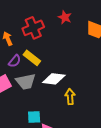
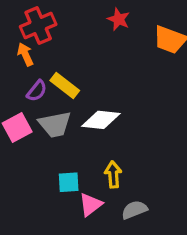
red cross: (33, 28) -> (38, 25), moved
yellow arrow: (70, 97) -> (113, 174), moved

